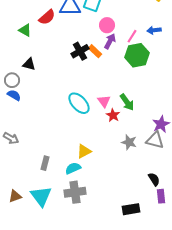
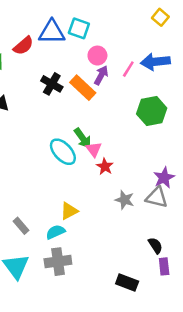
blue arrow: (154, 30) -> (155, 62), size x1.6
black cross: (80, 51) -> (52, 84), moved, turned -30
orange rectangle: (95, 51) -> (83, 88), size x1.5
green hexagon: (137, 55) -> (152, 111), moved
green arrow: (127, 102) -> (83, 138), moved
gray rectangle: (45, 163) -> (21, 226), turned -56
black rectangle: (131, 209) -> (127, 282), turned 30

